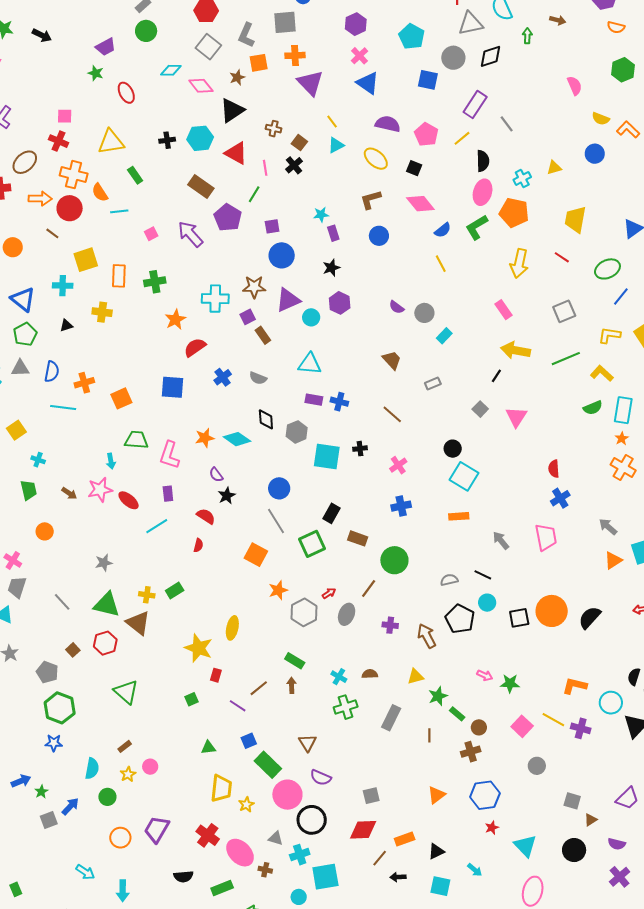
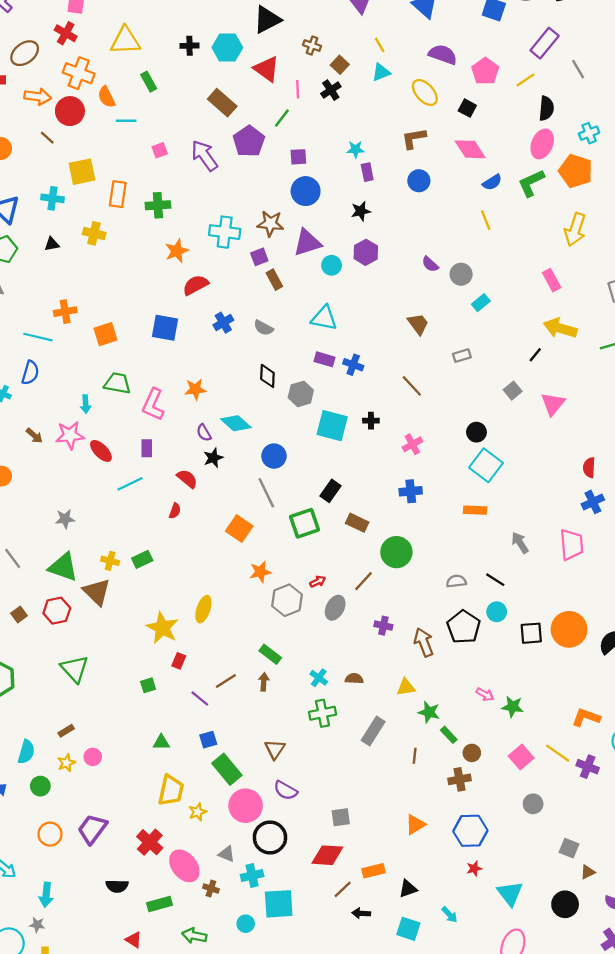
blue semicircle: (52, 371) -> (30, 373), moved
cyan diamond: (237, 439) -> (236, 423), moved
green star: (438, 696) -> (429, 712), turned 30

